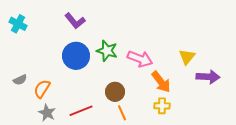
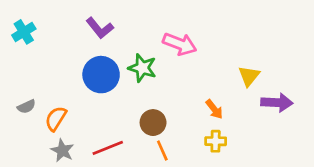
cyan cross: (18, 24) -> (24, 32), turned 30
pink arrow: (140, 59) -> (180, 44), moved
orange arrow: (161, 82) -> (214, 109), size x0.7

